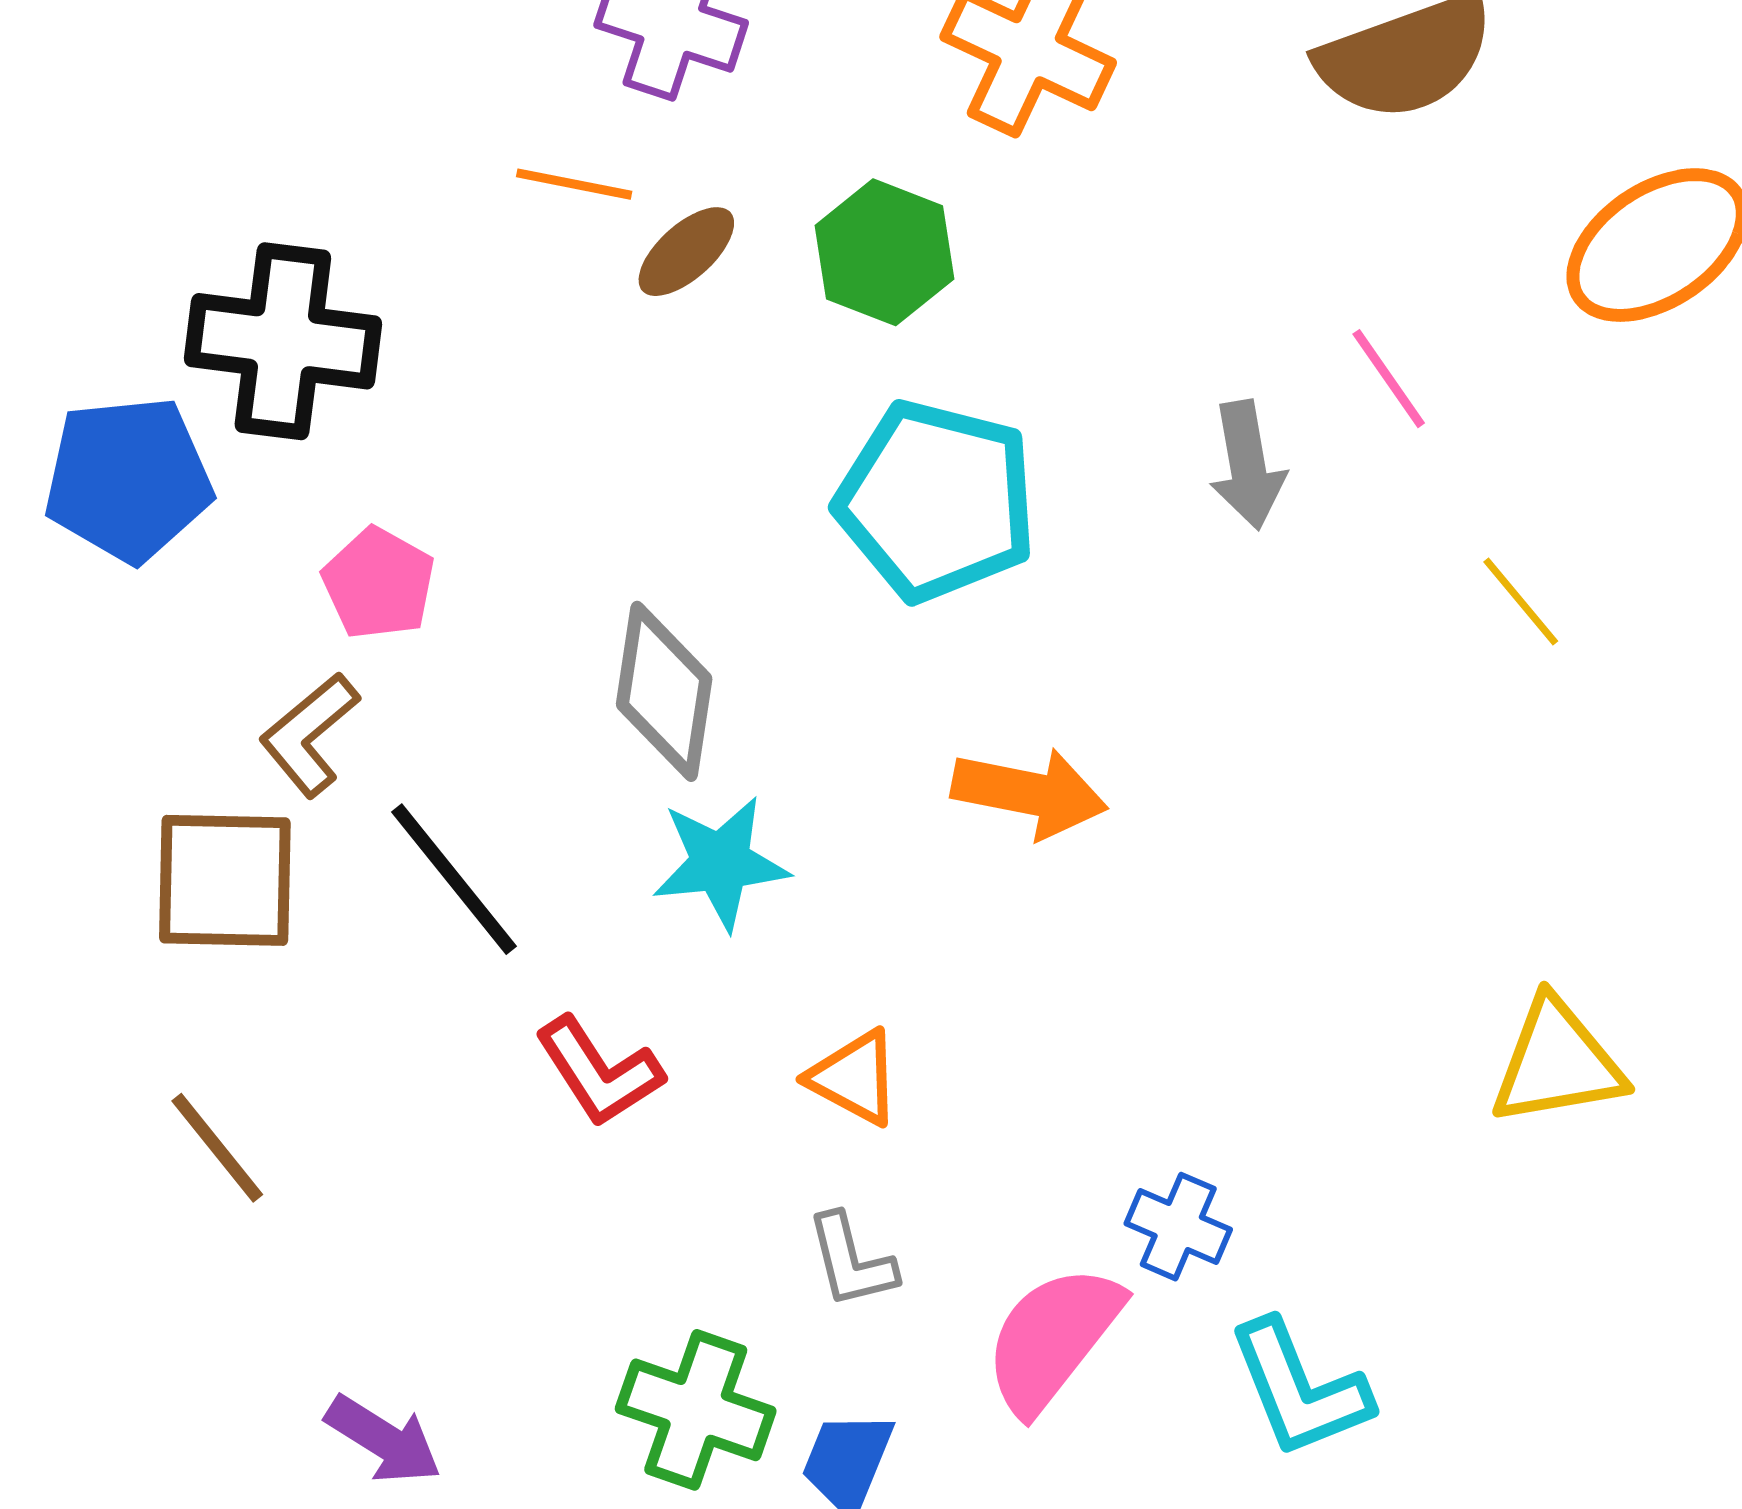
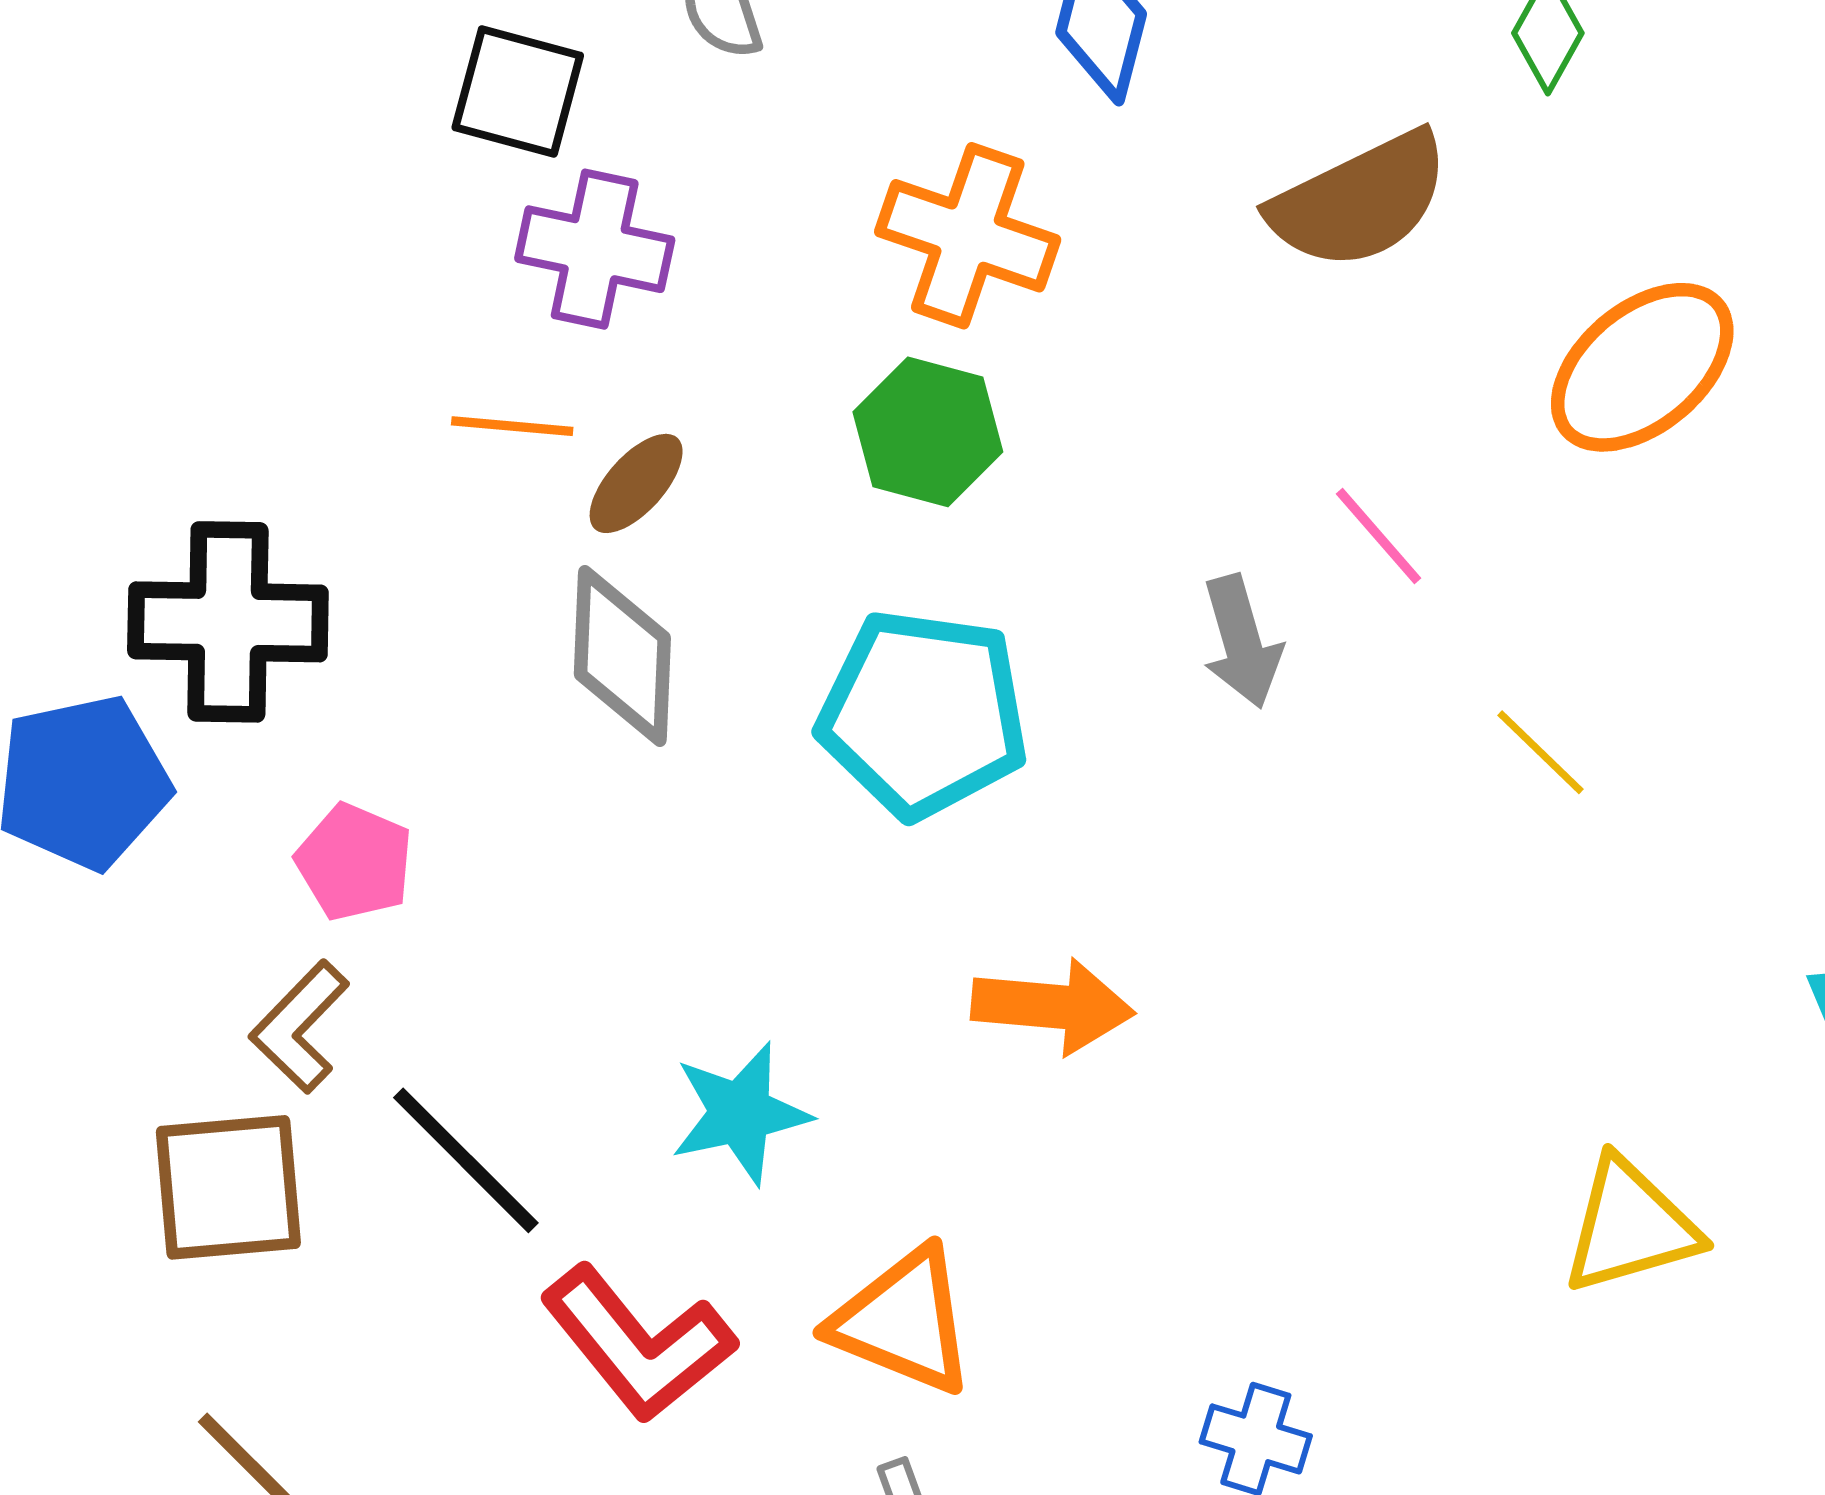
green hexagon: (884, 252) -> (928, 432), moved
gray diamond: (664, 691) -> (622, 656), moved
red L-shape: (599, 1072) -> (638, 1344), size x1.4
orange triangle: (854, 1078) -> (903, 1321), size x1.5

